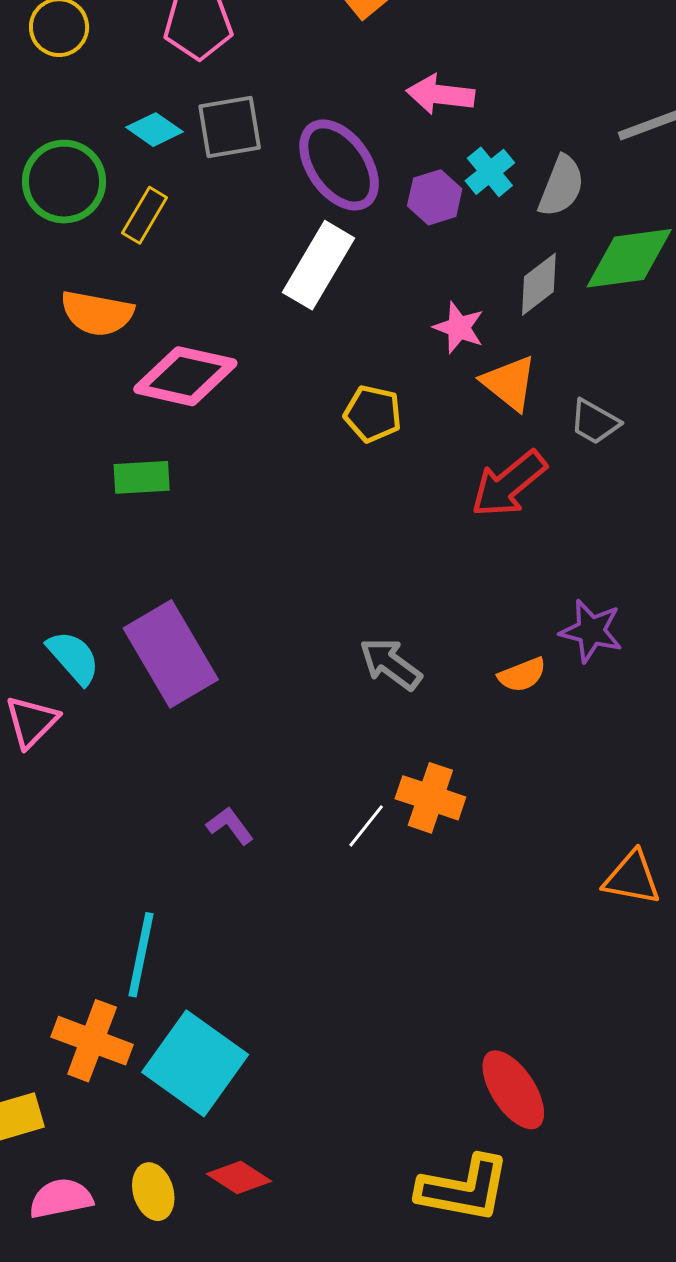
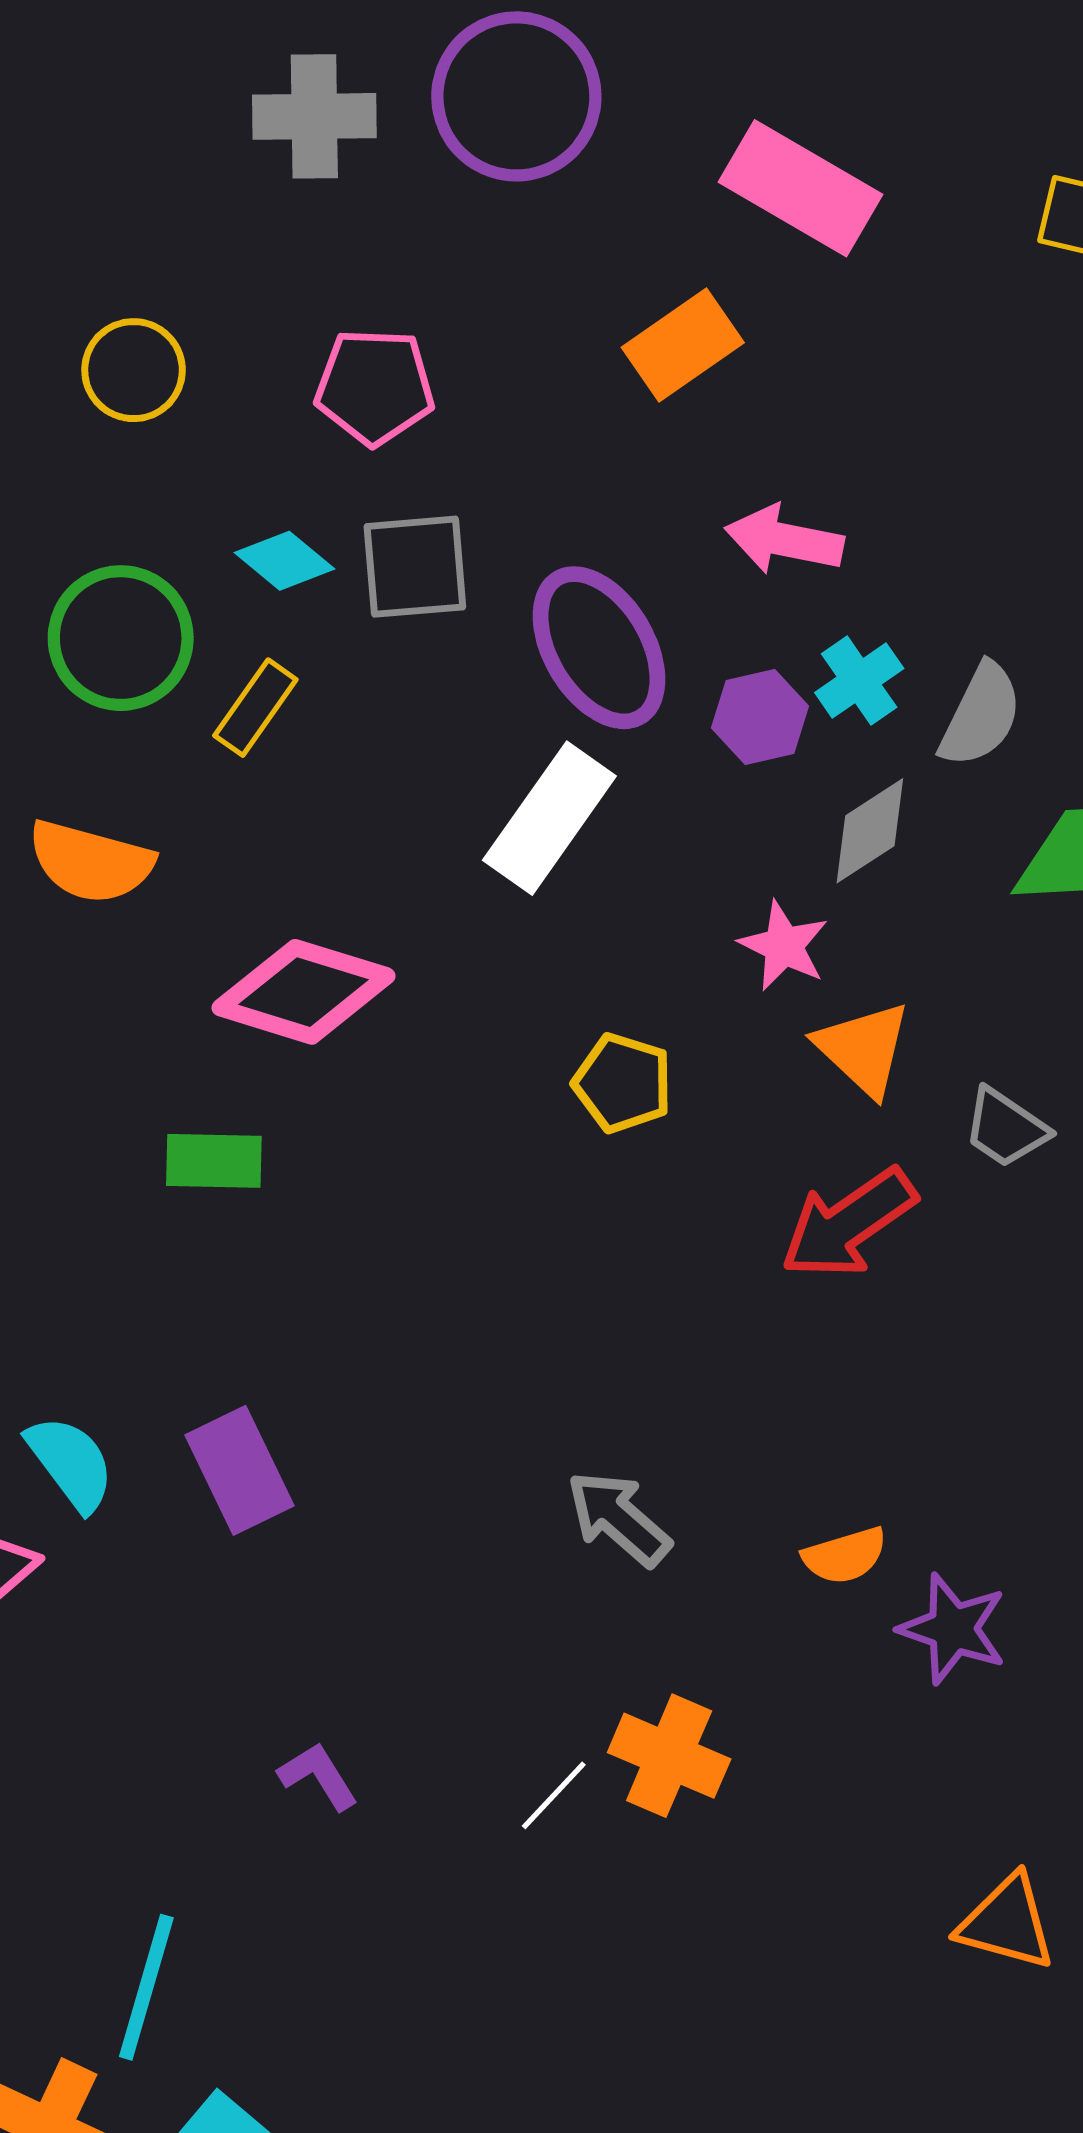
gray diamond: (539, 284) -> (870, 831), moved
orange semicircle: (97, 313) -> (91, 862), moved
purple star: (591, 631) -> (953, 1629), moved
purple rectangle: (171, 654) -> (240, 1470), size x0.7

